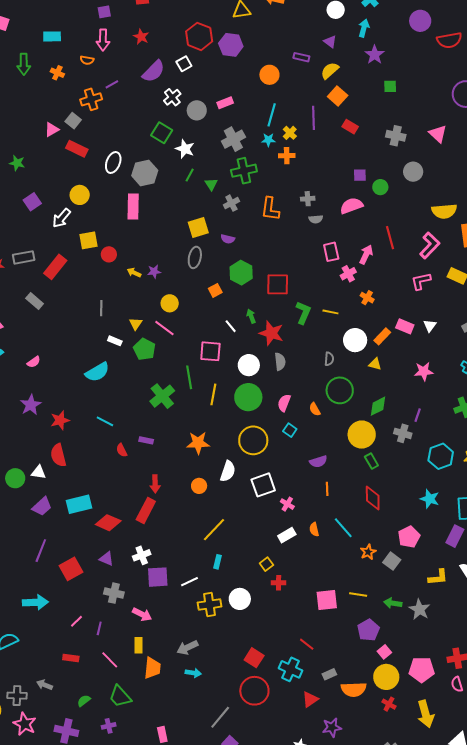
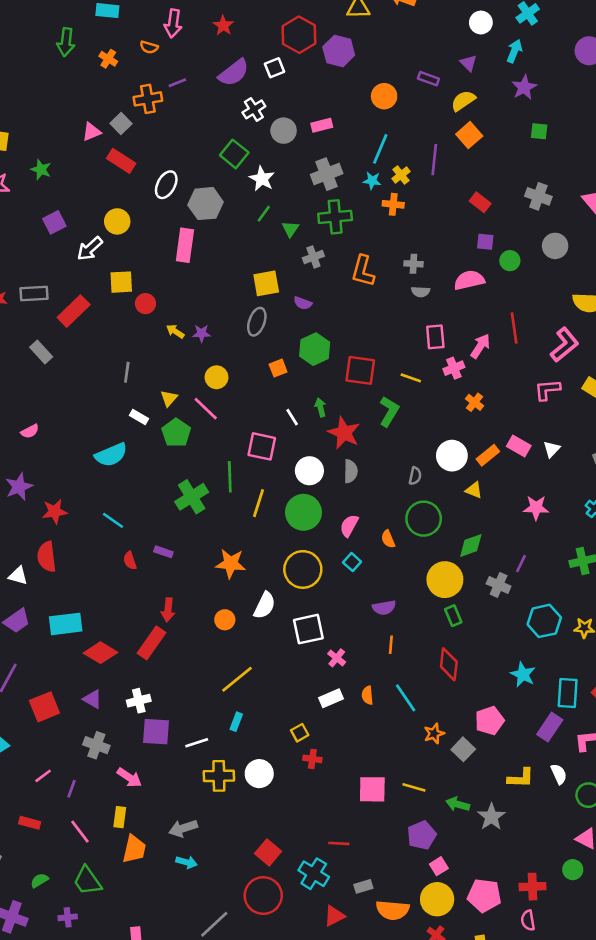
red rectangle: (350, 127) -> (480, 202), moved
yellow line: (330, 312) -> (411, 378), moved
red line: (307, 644) -> (339, 843), turned -42

